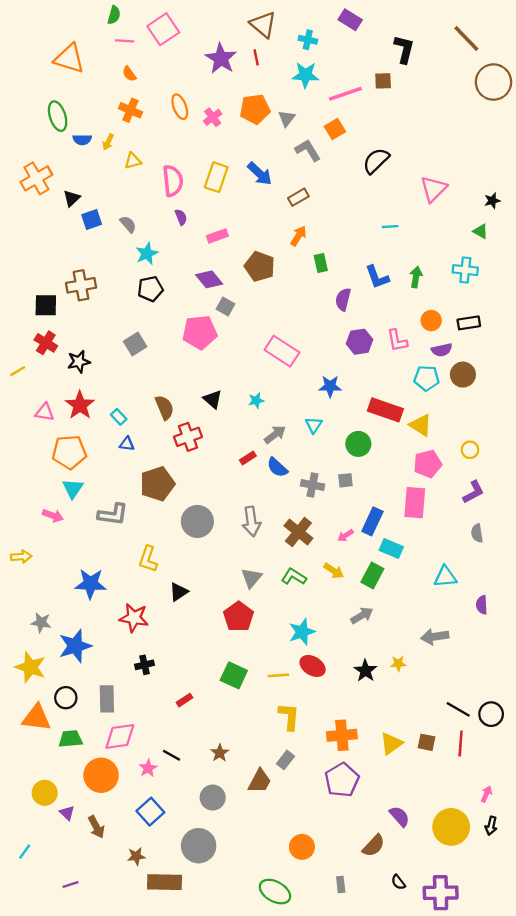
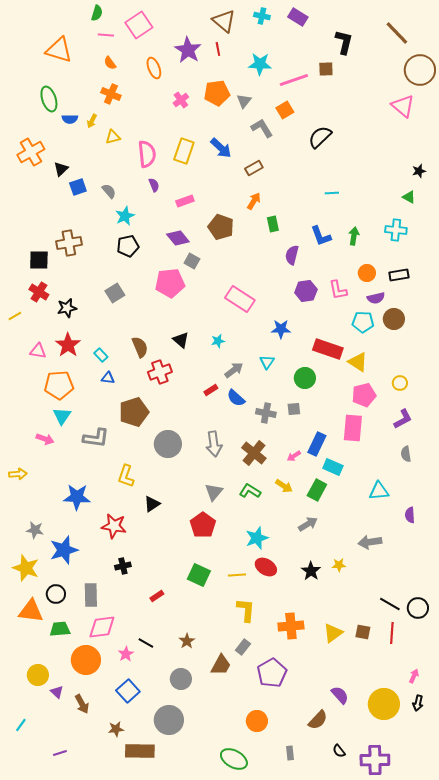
cyan cross: (308, 40) -> (262, 16), moved
orange ellipse: (180, 107) -> (154, 68), moved
pink triangle: (434, 189) -> (403, 106), moved, turned -35
purple pentagon: (342, 780) -> (272, 673), moved

